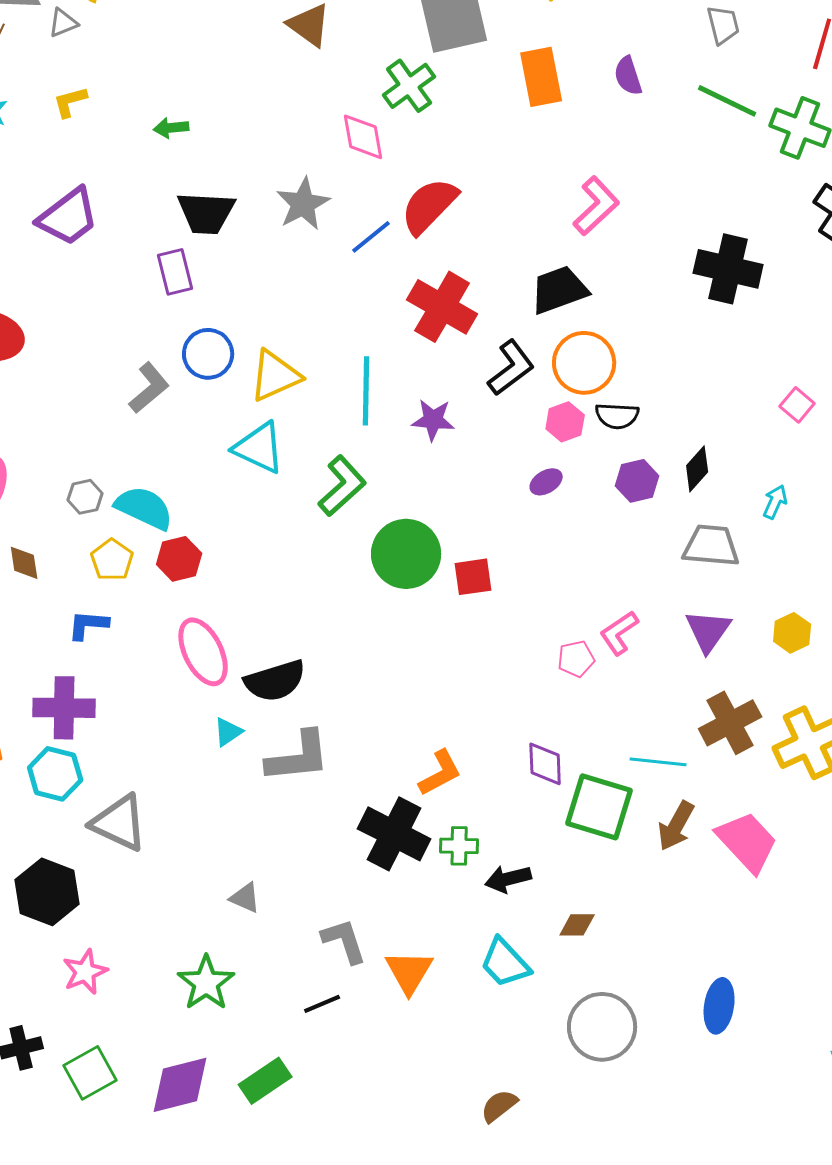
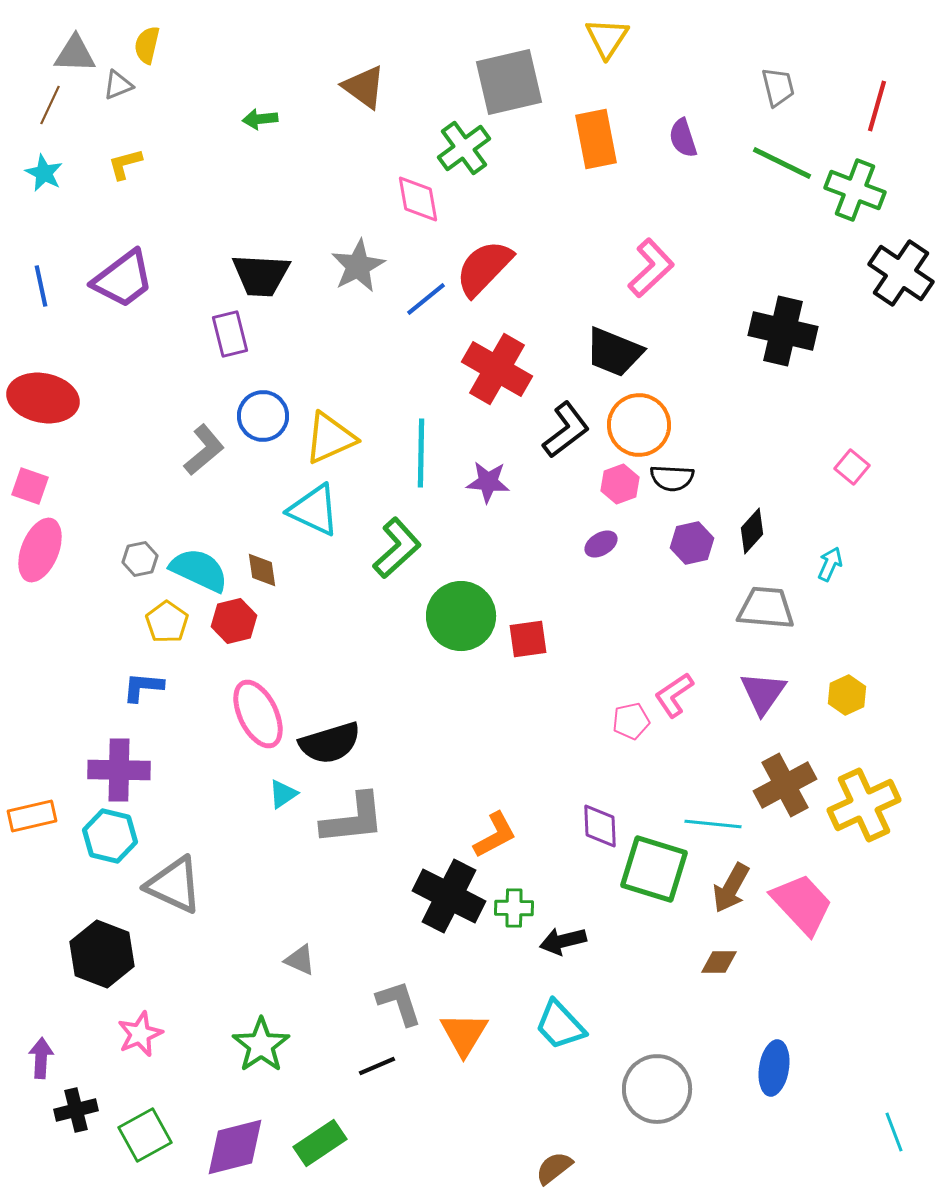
green arrow: (171, 128) -> (260, 119), moved
black trapezoid: (559, 290) -> (614, 352), turned -138
brown diamond: (24, 563) -> (262, 570), moved
brown diamond: (577, 925) -> (719, 962), moved

